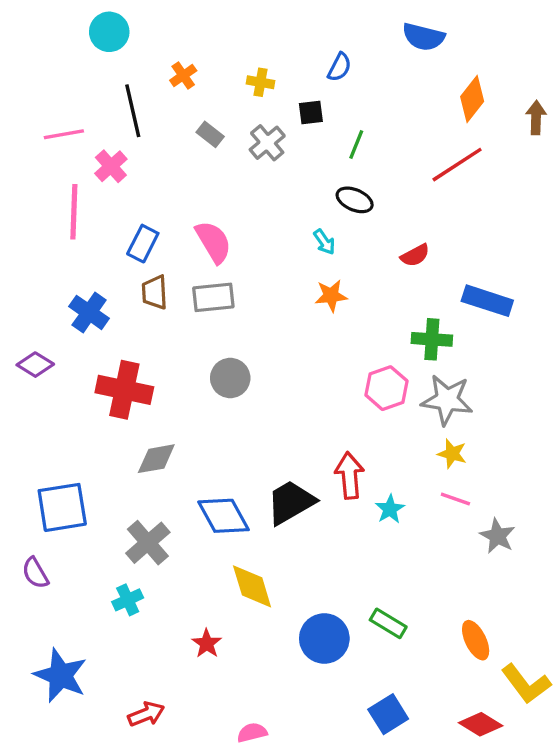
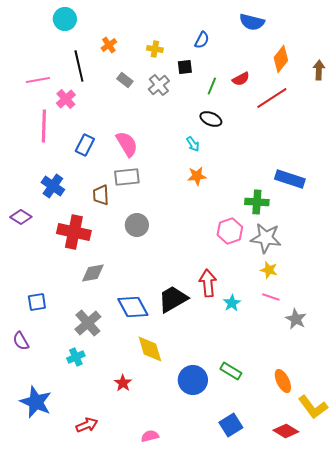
red semicircle: (415, 255) -> (241, 79), moved
brown trapezoid: (155, 292) -> (101, 195), moved
blue square: (62, 507) -> (37, 302), size x0.6

